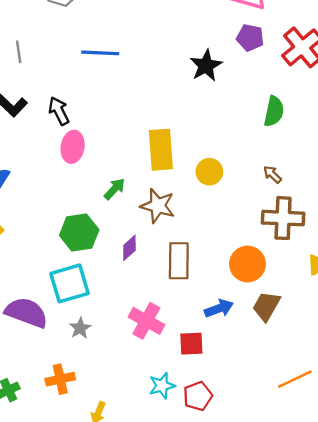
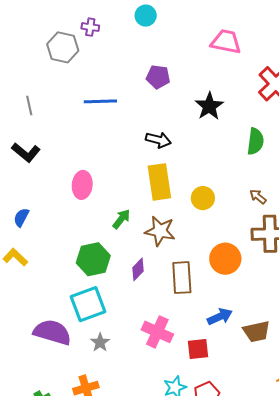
purple pentagon: (250, 38) -> (158, 77), moved
black star: (206, 66) -> (209, 106), moved
black arrow: (59, 111) -> (158, 140), moved, turned 135
orange circle: (247, 264) -> (225, 259), moved
brown trapezoid: (266, 306) -> (256, 332), moved, turned -128

